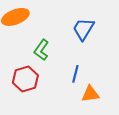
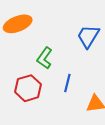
blue line: (75, 74) -> (67, 83), moved

